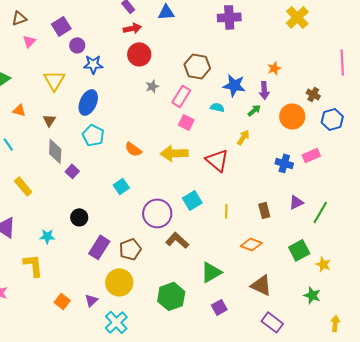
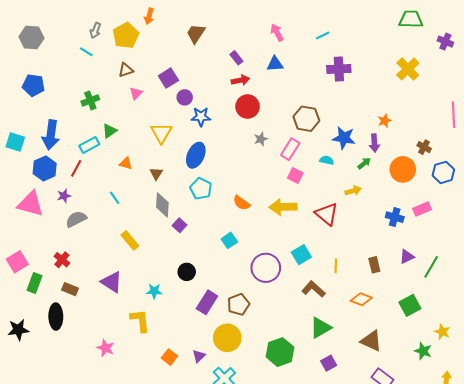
yellow arrow: (243, 137) -> (353, 191), turned 42
brown L-shape: (177, 240) -> (313, 289), moved
yellow star: (323, 264) -> (442, 332), moved

